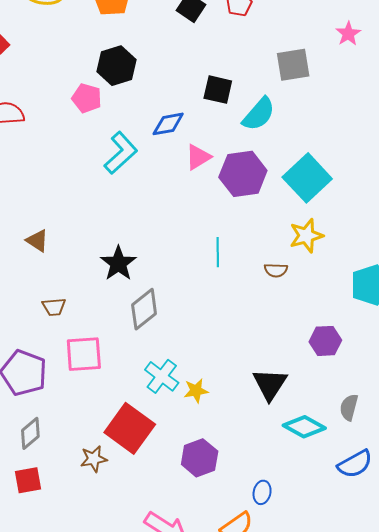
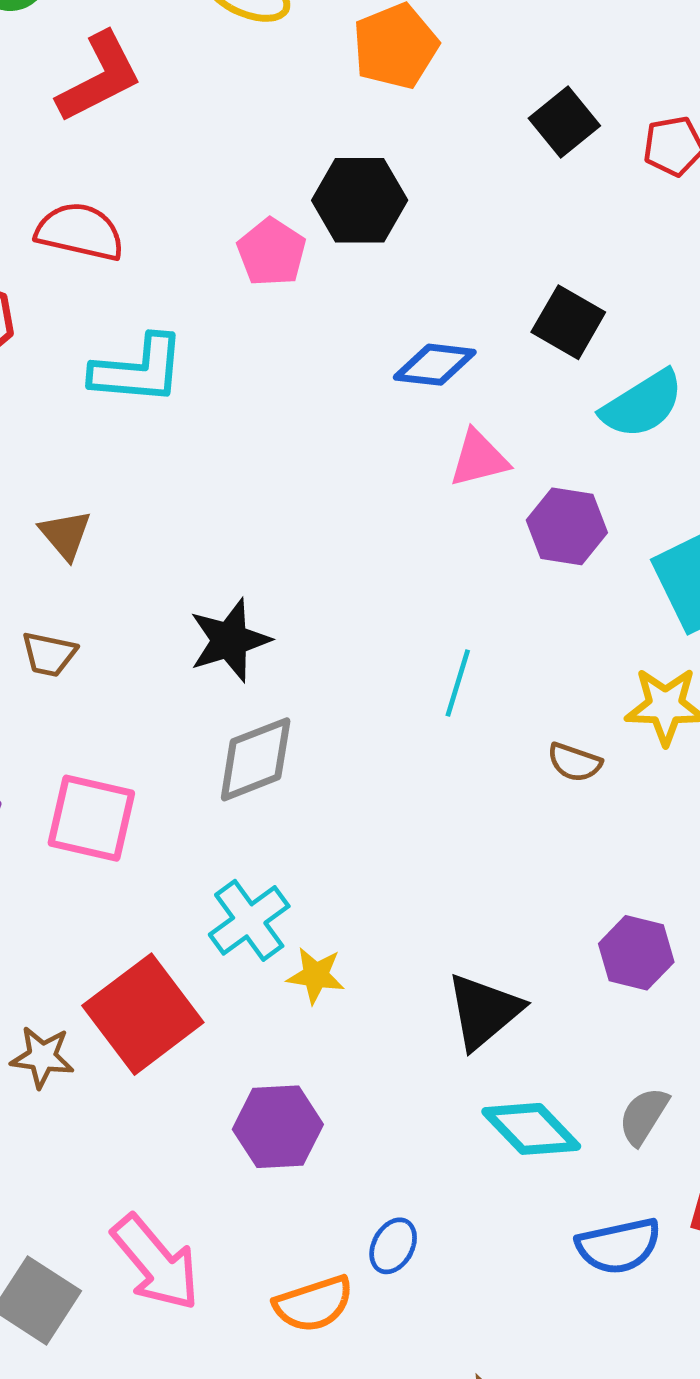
cyan L-shape: (121, 153) -> (138, 370), moved, turned 30
purple hexagon: (243, 174) -> (567, 526), size x0.7
brown trapezoid: (54, 307) -> (49, 654), moved

